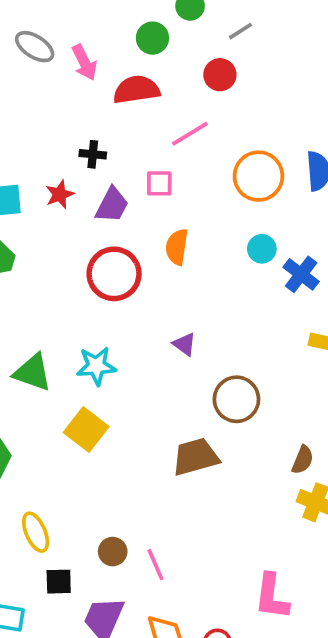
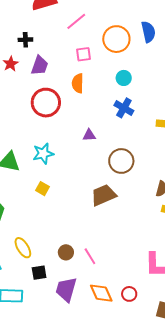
pink square: (159, 183) -> (84, 54), moved
blue cross: (301, 274) -> (124, 108), moved
purple triangle: (184, 344) -> (89, 135), turned -32
yellow square: (86, 429) -> (42, 189), size x0.6

